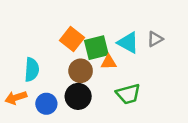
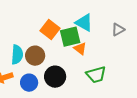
cyan triangle: (128, 43) -> (84, 23), moved
orange triangle: (109, 62) -> (80, 49), turned 40
brown circle: (81, 71) -> (35, 56), moved

